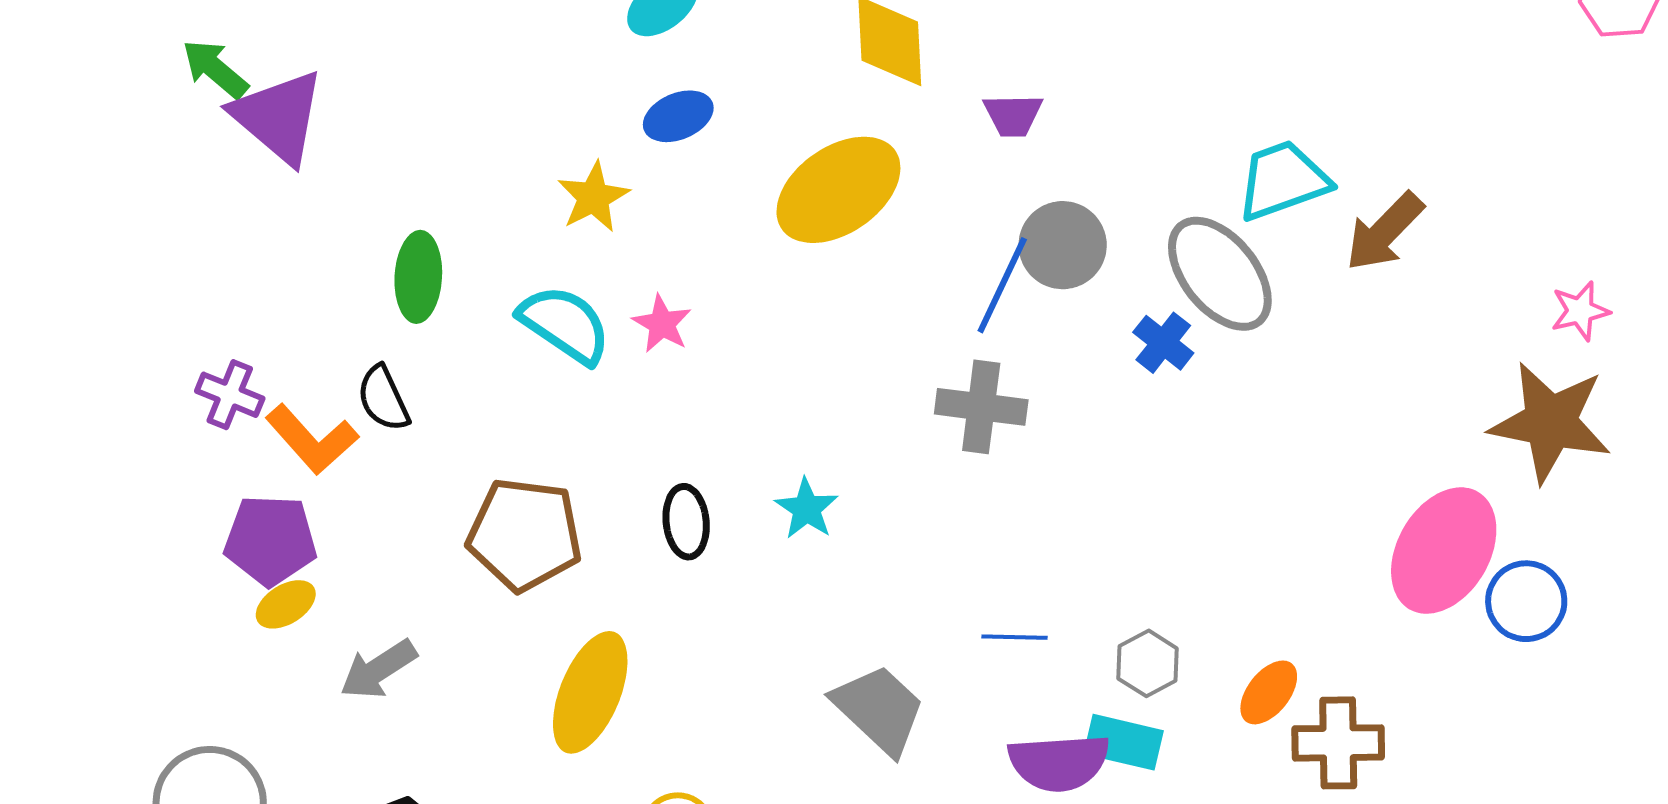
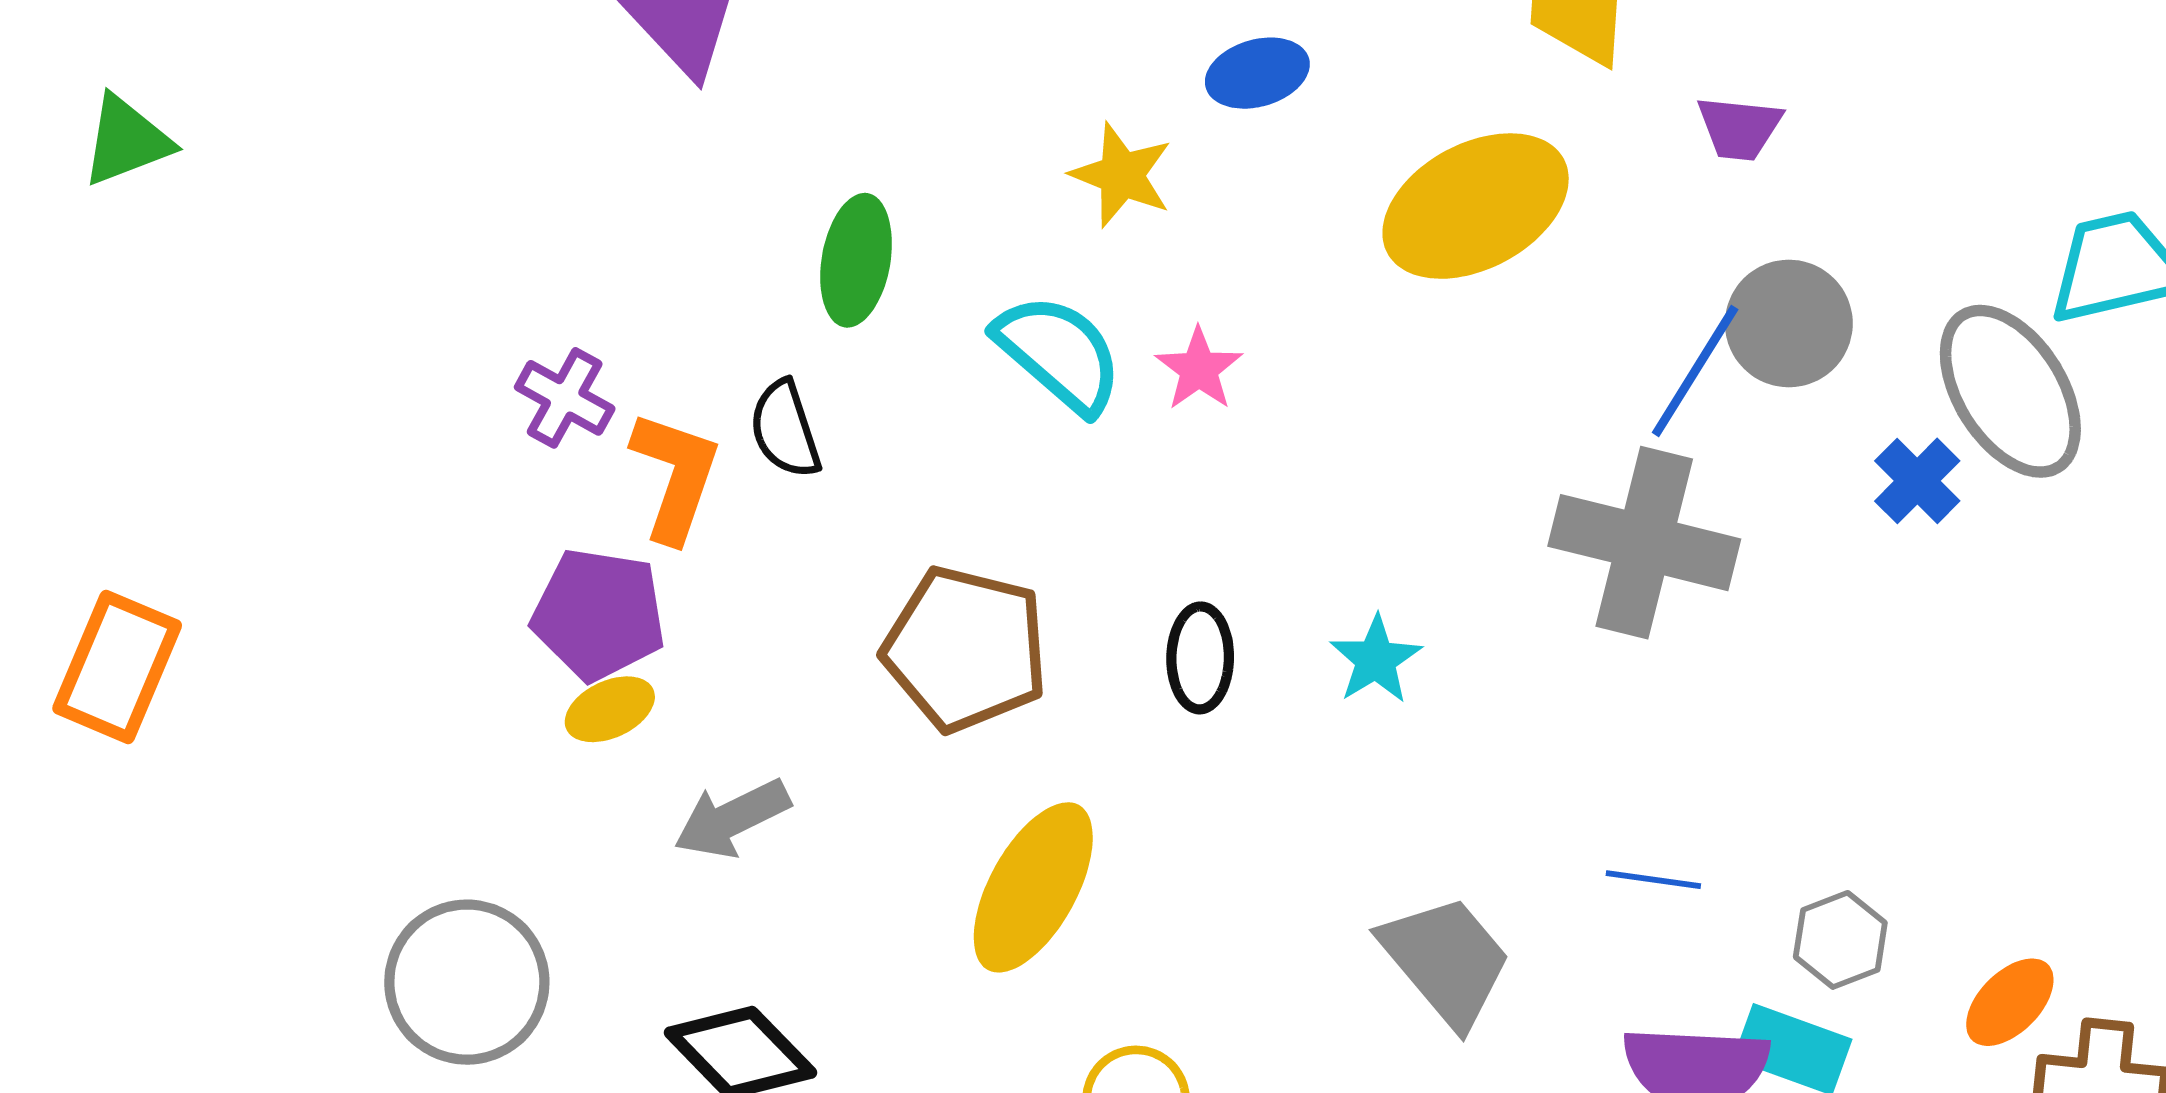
yellow star: (593, 197) -> (1122, 175), turned -30
gray cross: (981, 407) -> (1644, 543), size x1.4
orange L-shape: (312, 439) -> (675, 476), turned -126

